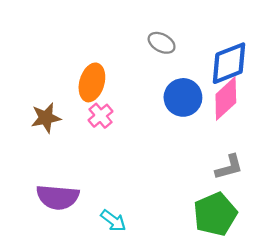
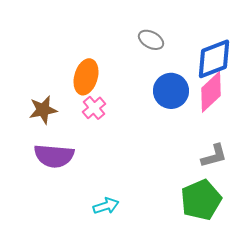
purple semicircle: (58, 197) -> (54, 156), moved
cyan arrow: (113, 221) -> (106, 206), turned -55

